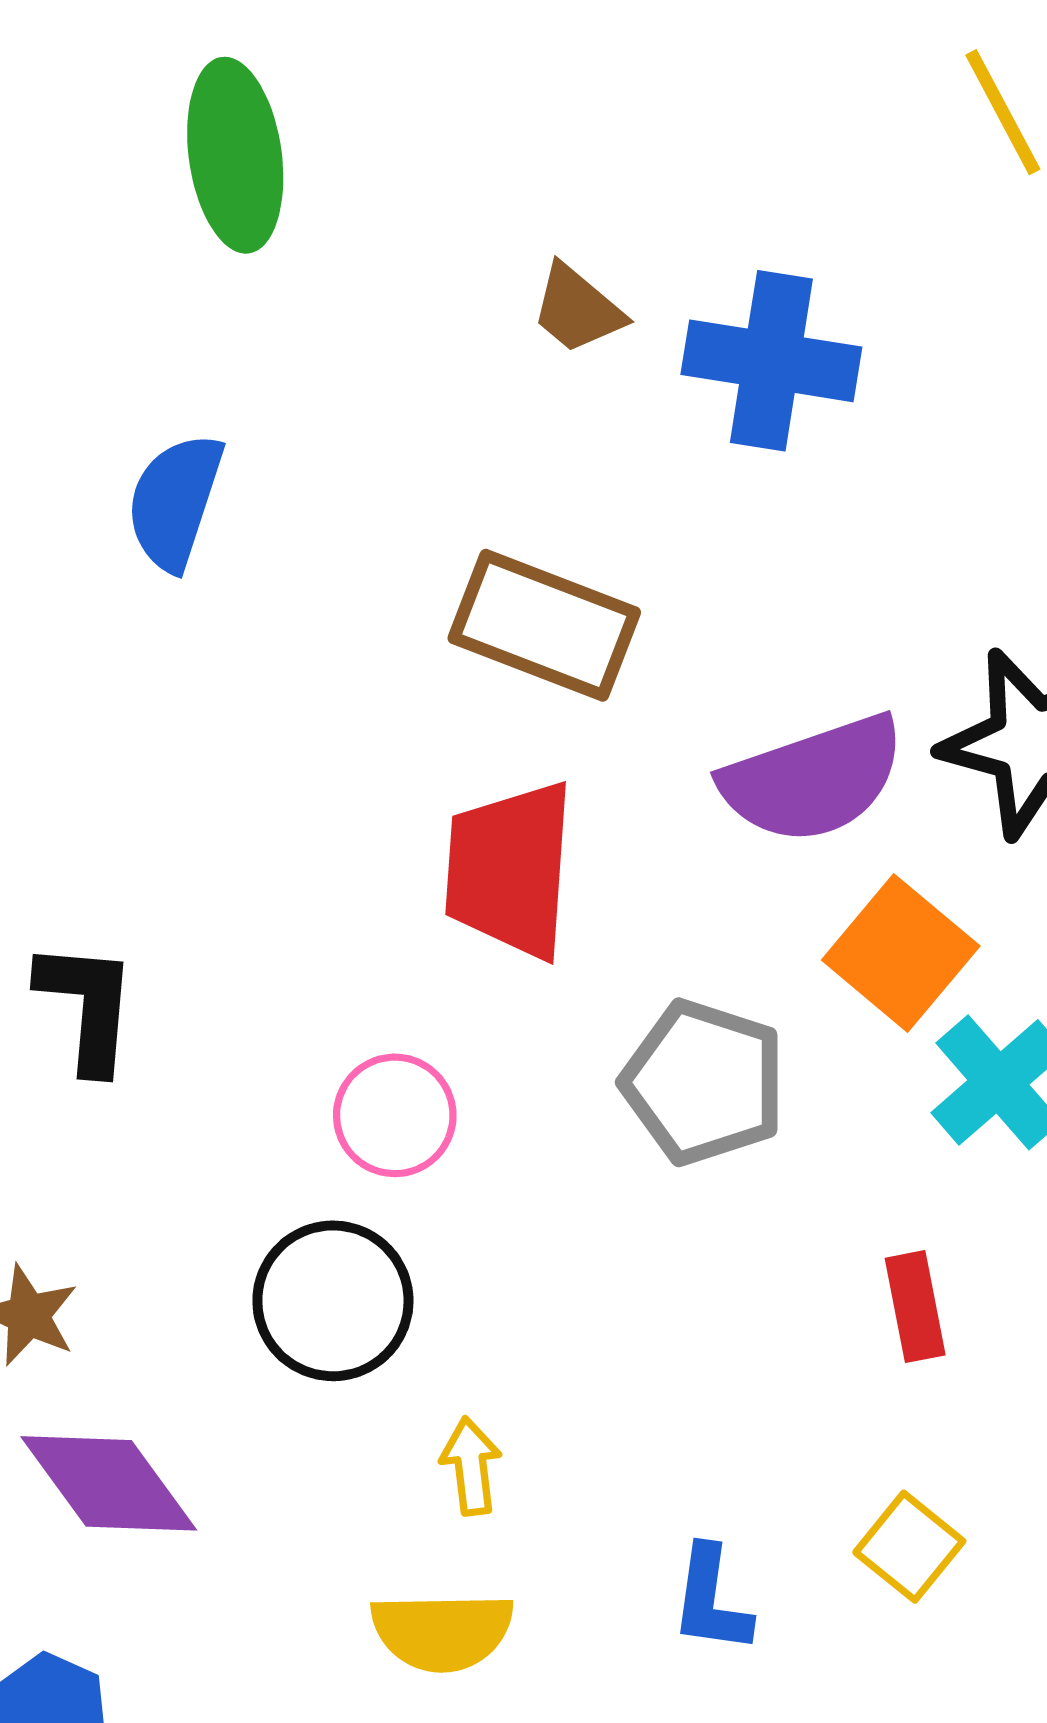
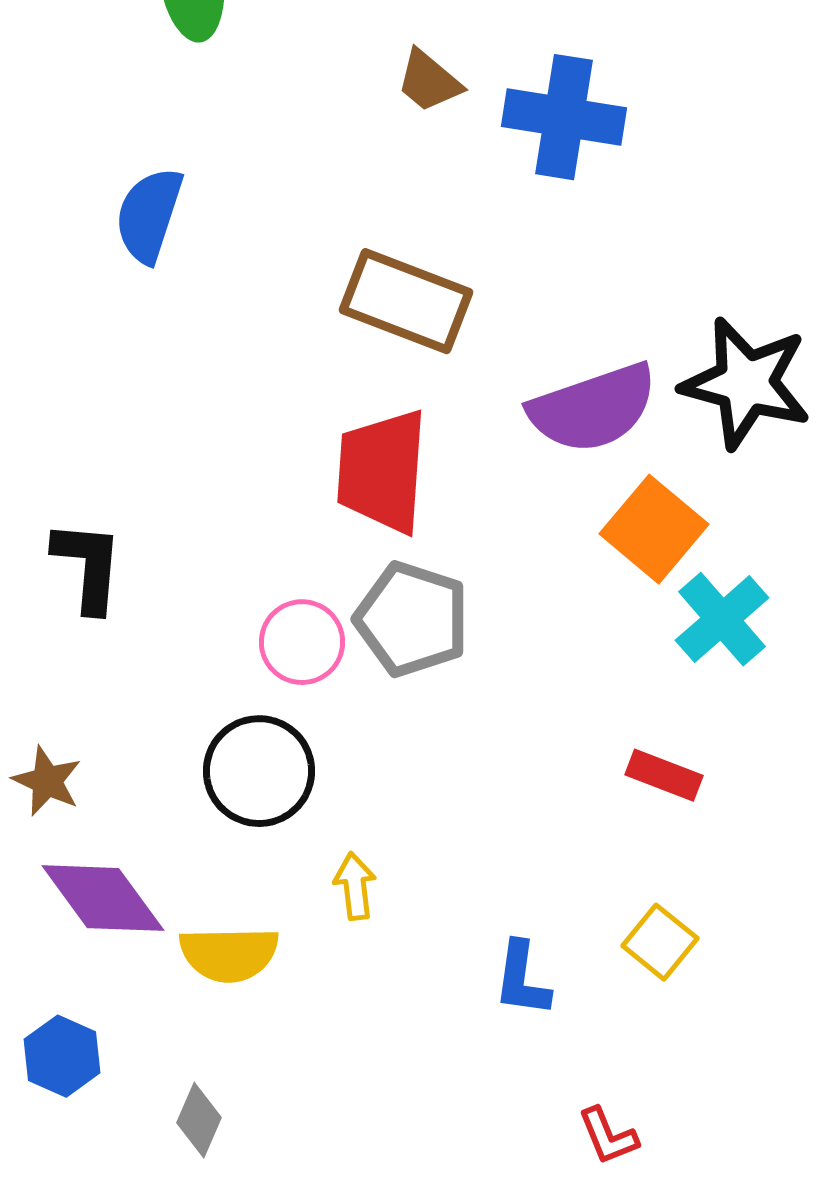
gray pentagon: (704, 1082) -> (412, 619), moved
red rectangle: (915, 1307) -> (664, 775), turned -58
yellow semicircle: (442, 1631) -> (229, 954), moved

